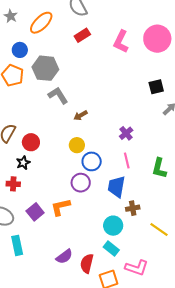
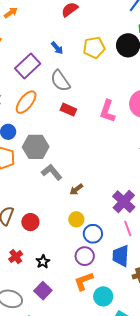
red rectangle: (82, 35) -> (68, 110), turned 63
purple cross: (126, 133) -> (124, 202), size x1.6
black star: (23, 163) -> (43, 262), moved
red cross: (13, 184) -> (16, 257), moved, turned -32
orange L-shape: (61, 207) -> (84, 281), moved
cyan circle: (113, 226) -> (103, 296), moved

